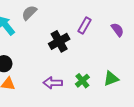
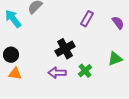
black cross: (59, 41) -> (65, 49), moved
green triangle: (111, 79) -> (115, 59), moved

